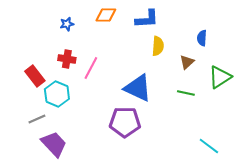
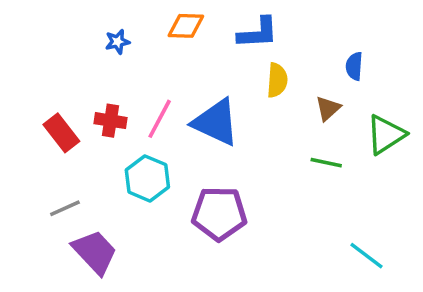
red cross: (67, 59) -> (110, 121), moved
blue triangle: (138, 88) -> (216, 122), moved
cyan hexagon: (57, 94) -> (147, 178), moved

